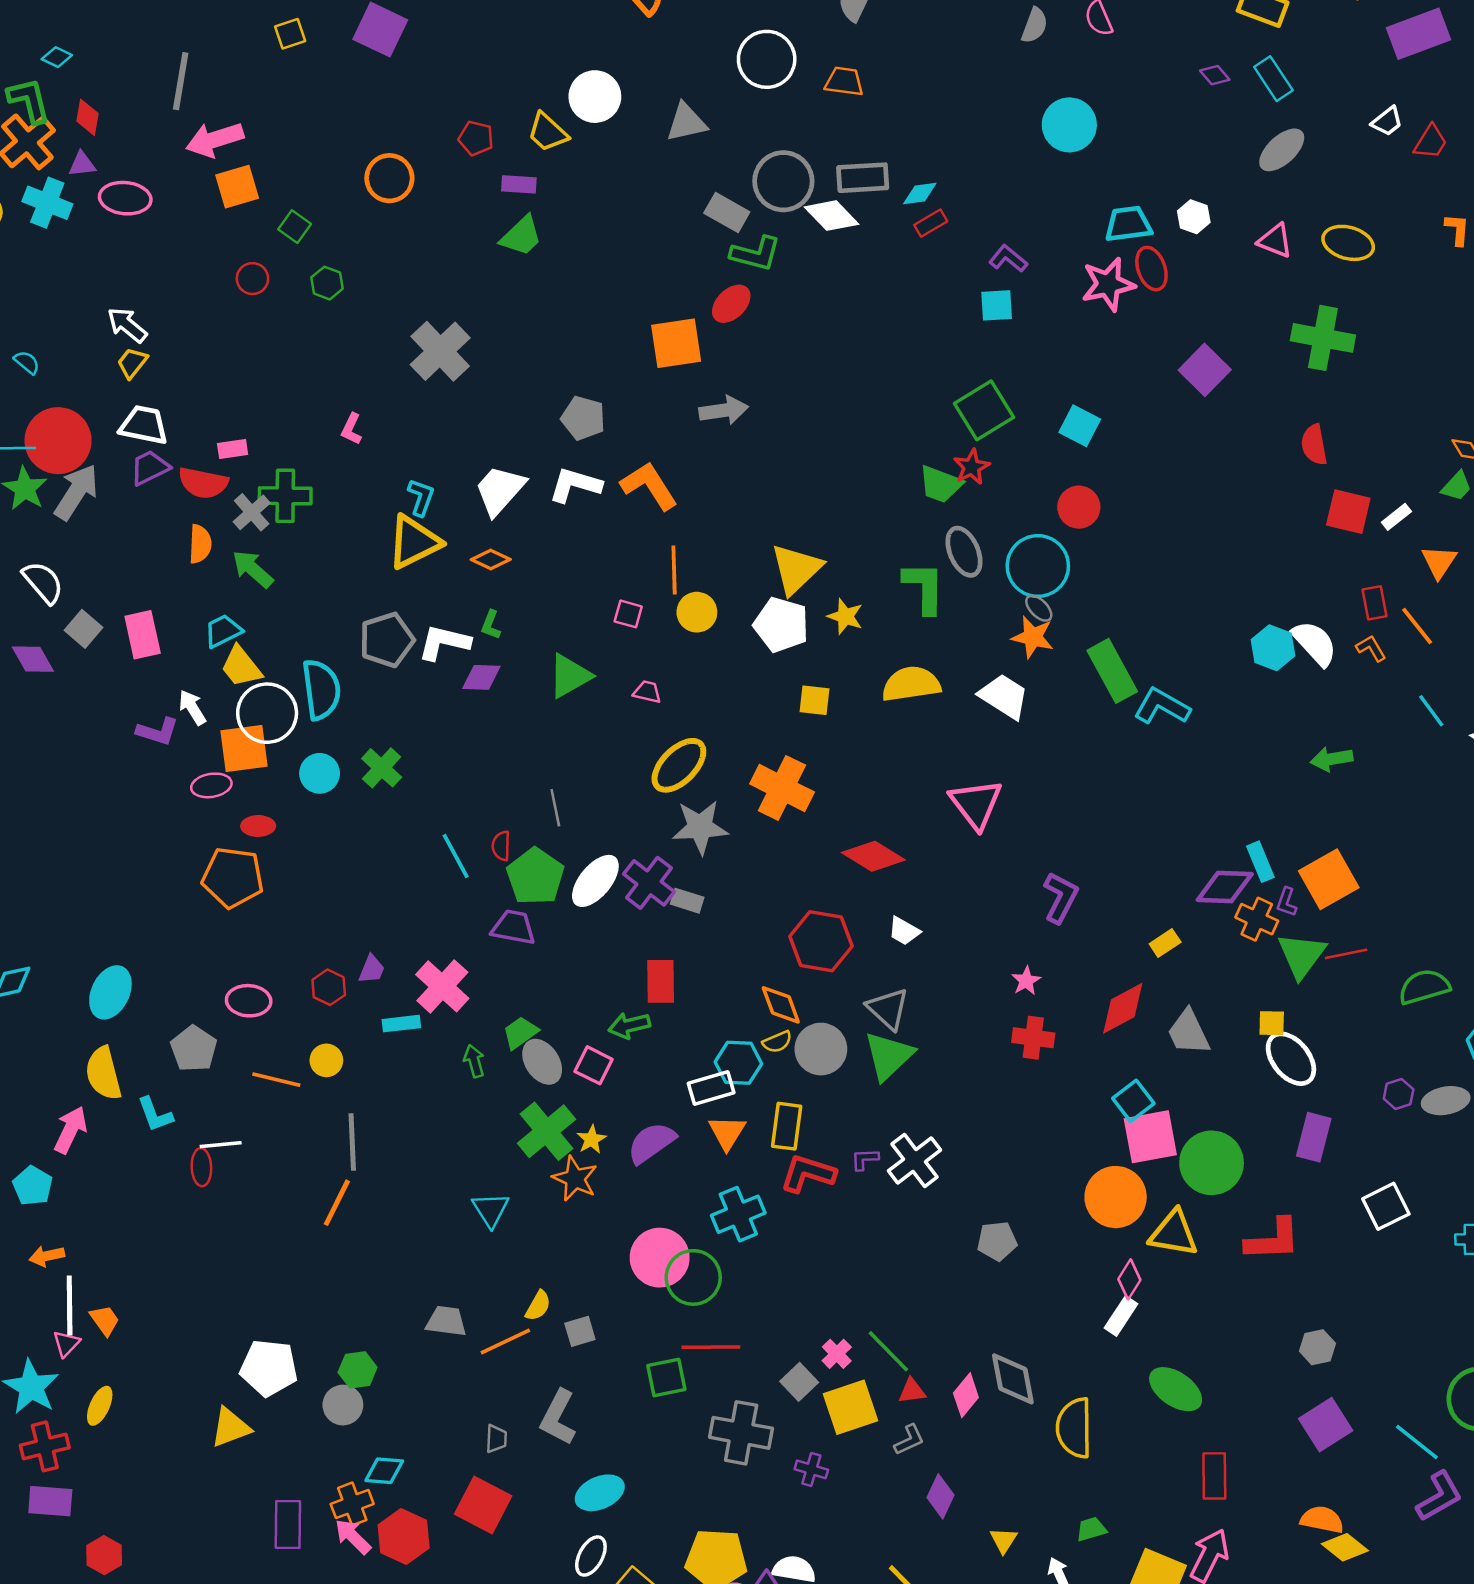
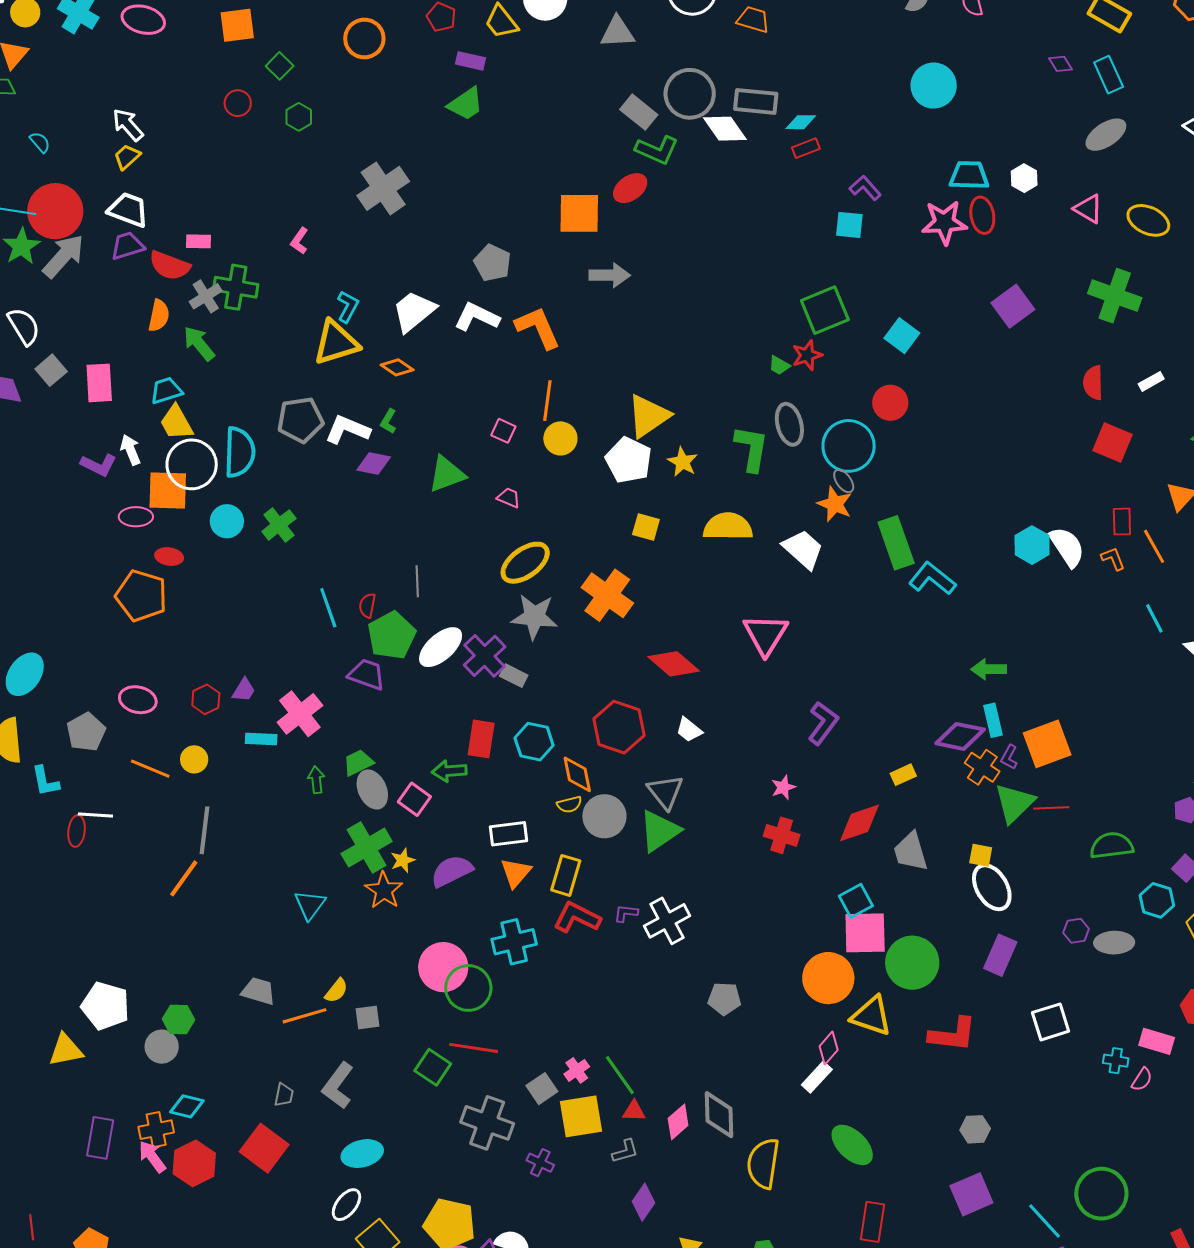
green trapezoid: (941, 484) -> (779, 365), size x0.6
white rectangle: (1396, 517) -> (1151, 381), moved
green arrow: (1332, 759) -> (989, 669), moved
cyan hexagon: (738, 1063) -> (534, 742), moved
green square: (666, 1378) -> (433, 1067), turned 36

